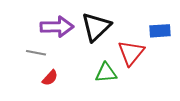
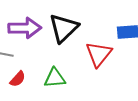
green triangle: (106, 73) -> (55, 78), moved

